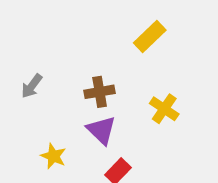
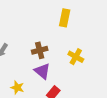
yellow rectangle: (150, 37) -> (65, 18), turned -30

